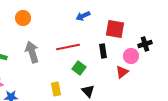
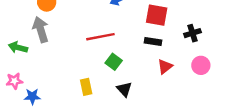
black rectangle: (103, 51) -> (153, 41), moved, turned -72
gray arrow: (32, 52) -> (41, 29), moved
pink circle: (131, 56) -> (201, 65), moved

